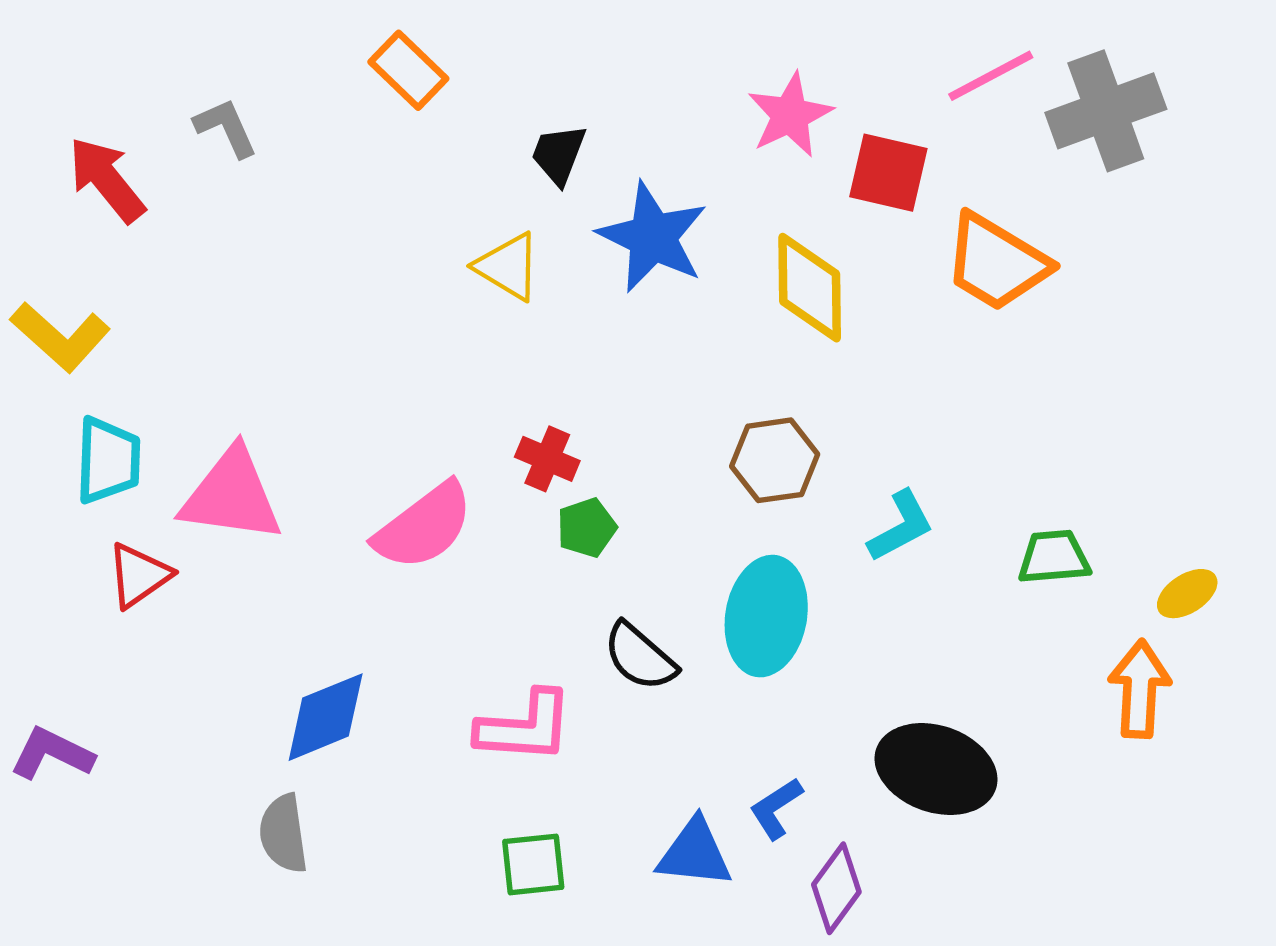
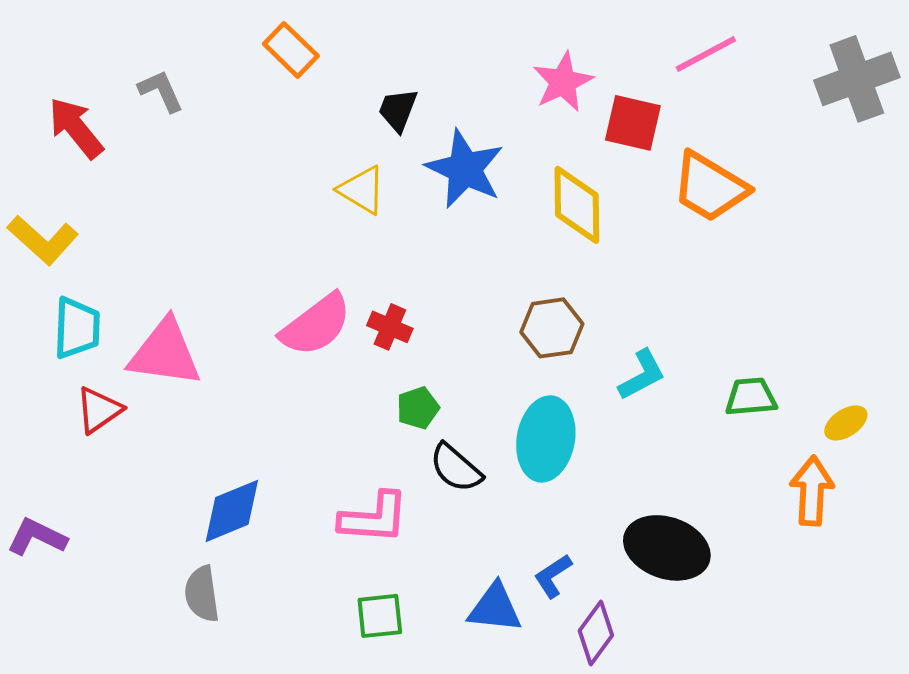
gray cross: (1106, 111) -> (857, 79), moved
pink semicircle: (424, 526) -> (316, 325), moved
green pentagon: (587, 528) -> (418, 408), moved

